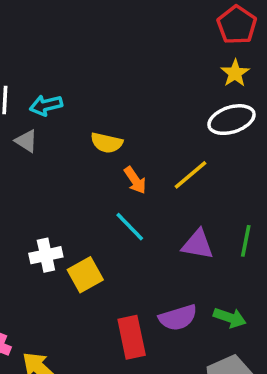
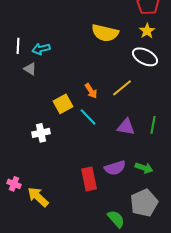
white ellipse: (231, 120) -> (145, 57), turned 45
yellow semicircle: (107, 143) -> (105, 33), moved, size x1.5
yellow square: (85, 275) -> (63, 104), moved

